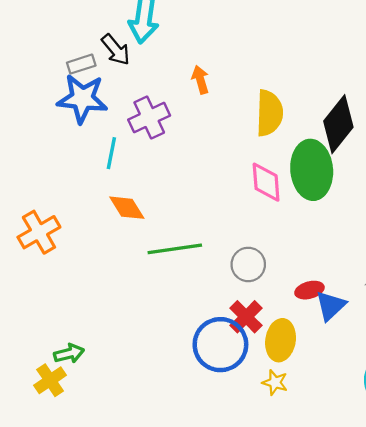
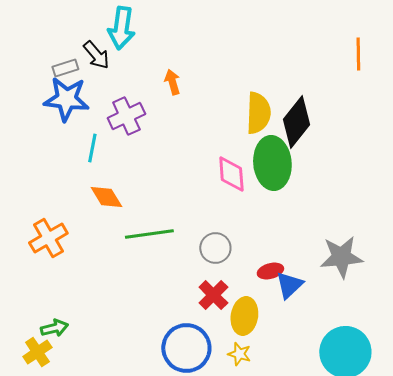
yellow semicircle: (269, 113) -> (258, 113), moved
orange cross: (39, 232) -> (48, 238), moved
blue circle: (220, 345) -> (186, 348), moved

